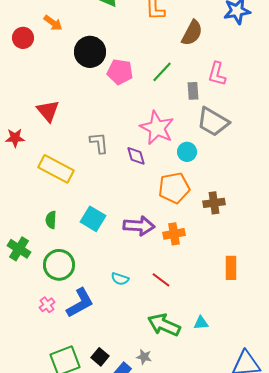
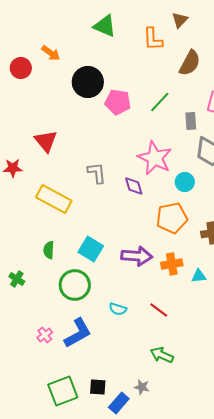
green cross: (19, 249) -> (17, 279), size x0.7
green circle: (59, 265) -> (75, 285), moved
cyan triangle: (201, 323) -> (199, 276), moved
green arrow: (164, 325) -> (162, 355), size x0.7
black square: (100, 357) -> (98, 387), turned -36

